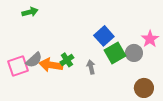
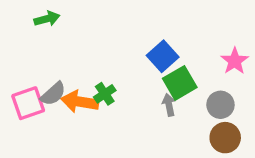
gray circle: (134, 53) -> (220, 105), moved
gray arrow: (91, 67) -> (169, 105), moved

